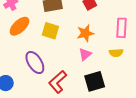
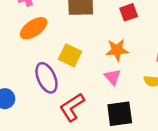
yellow square: (50, 31) -> (70, 55), moved
pink triangle: (85, 54) -> (113, 77), turned -40

